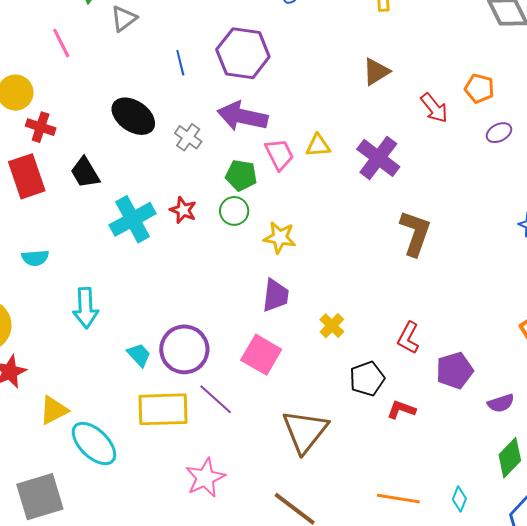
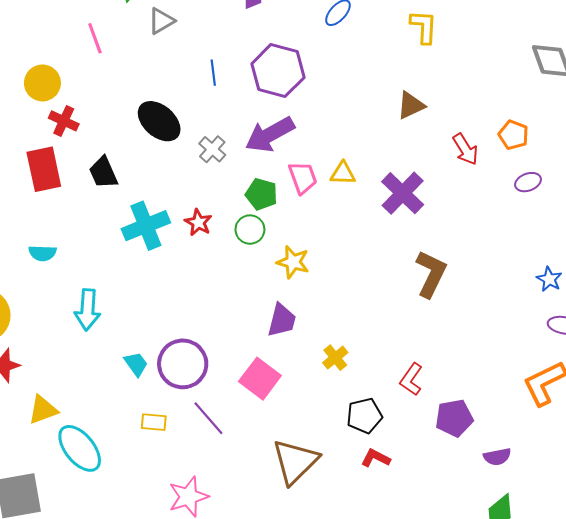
purple arrow: (242, 116) -> (270, 134), turned -48
yellow rectangle: (163, 409) -> (154, 422), size x0.5
red L-shape: (401, 410) -> (376, 458), moved

